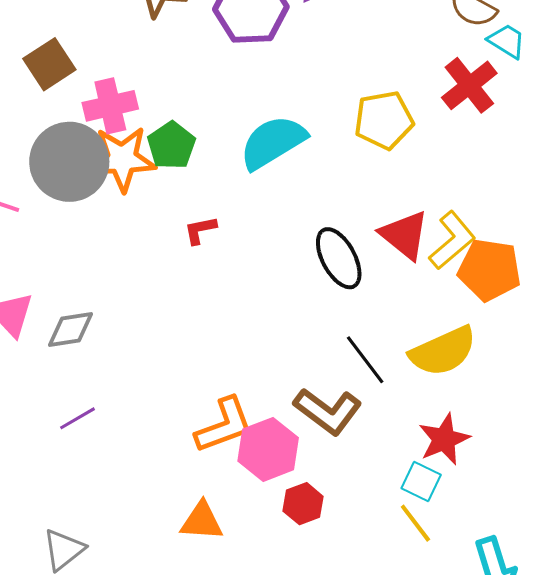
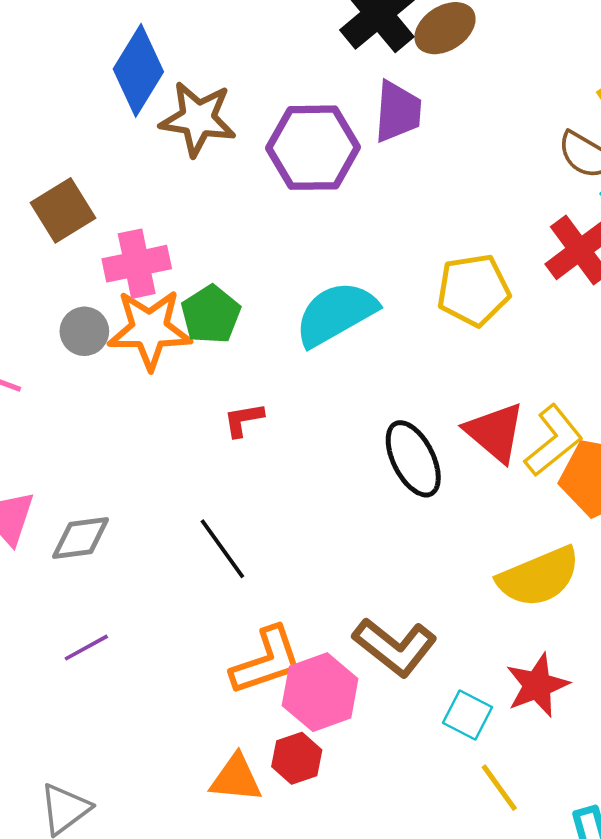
gray circle: (69, 162) -> (84, 331), size x0.5
black line: (365, 360) -> (222, 549), moved
cyan square: (421, 481) -> (467, 715), moved
red hexagon: (303, 504) -> (297, 758), moved

